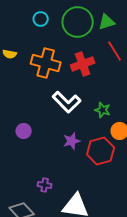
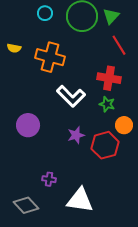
green triangle: (107, 22) -> (111, 16), turned -30
red cross: (83, 64) -> (109, 78), moved, turned 30
purple circle: (24, 131) -> (28, 125), size x1.5

